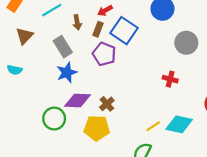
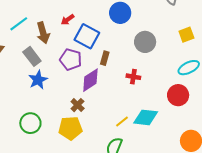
brown arrow: (77, 22) -> (43, 33), size x1.5
brown rectangle: (98, 29) -> (105, 58), moved
purple diamond: (77, 100) -> (90, 80), moved, turned -30

